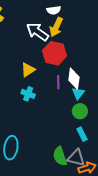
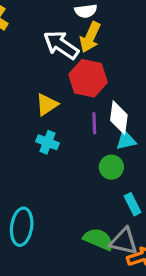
cyan triangle: (78, 93) -> (126, 140), turned 40
green circle: (80, 111) -> (111, 167), moved
green semicircle: (60, 156) -> (98, 239), turned 132

